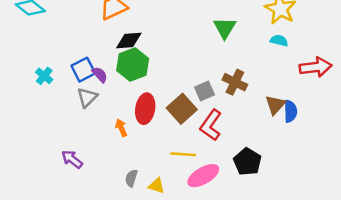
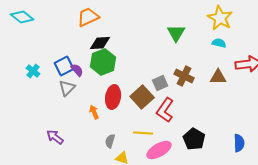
brown triangle: (275, 105) -> (218, 77), moved, turned 48
blue semicircle: (290, 111) -> (239, 143), moved
gray semicircle: (131, 178) -> (110, 141), moved

